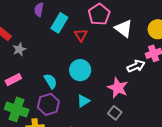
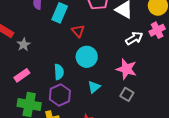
red triangle: (81, 35) -> (78, 31), moved
white arrow: (136, 66) -> (134, 38), moved
cyan semicircle: (51, 81) -> (59, 72), turned 35

